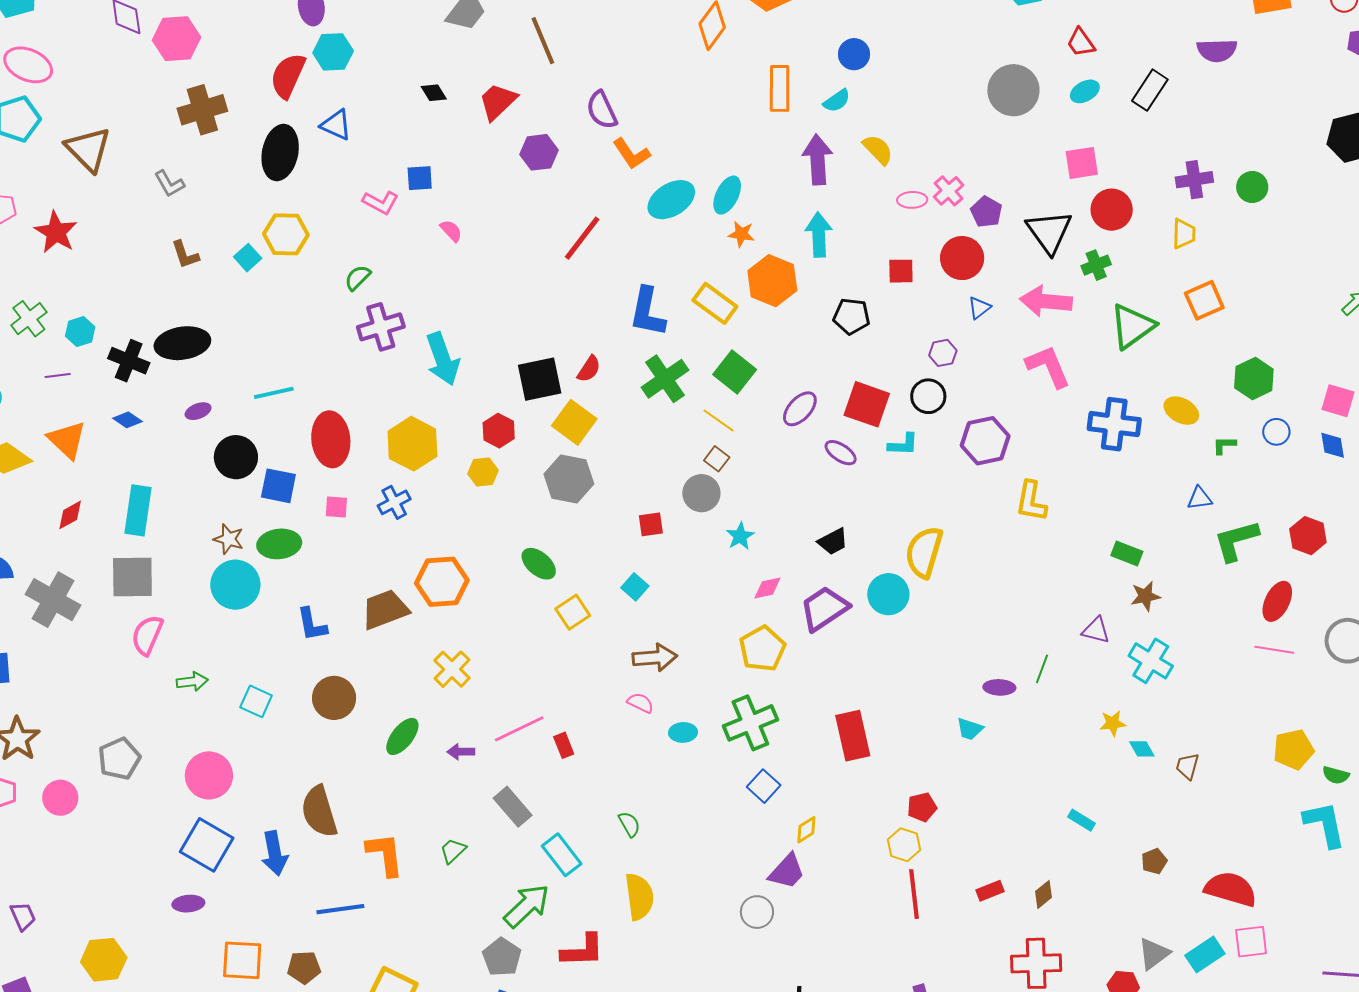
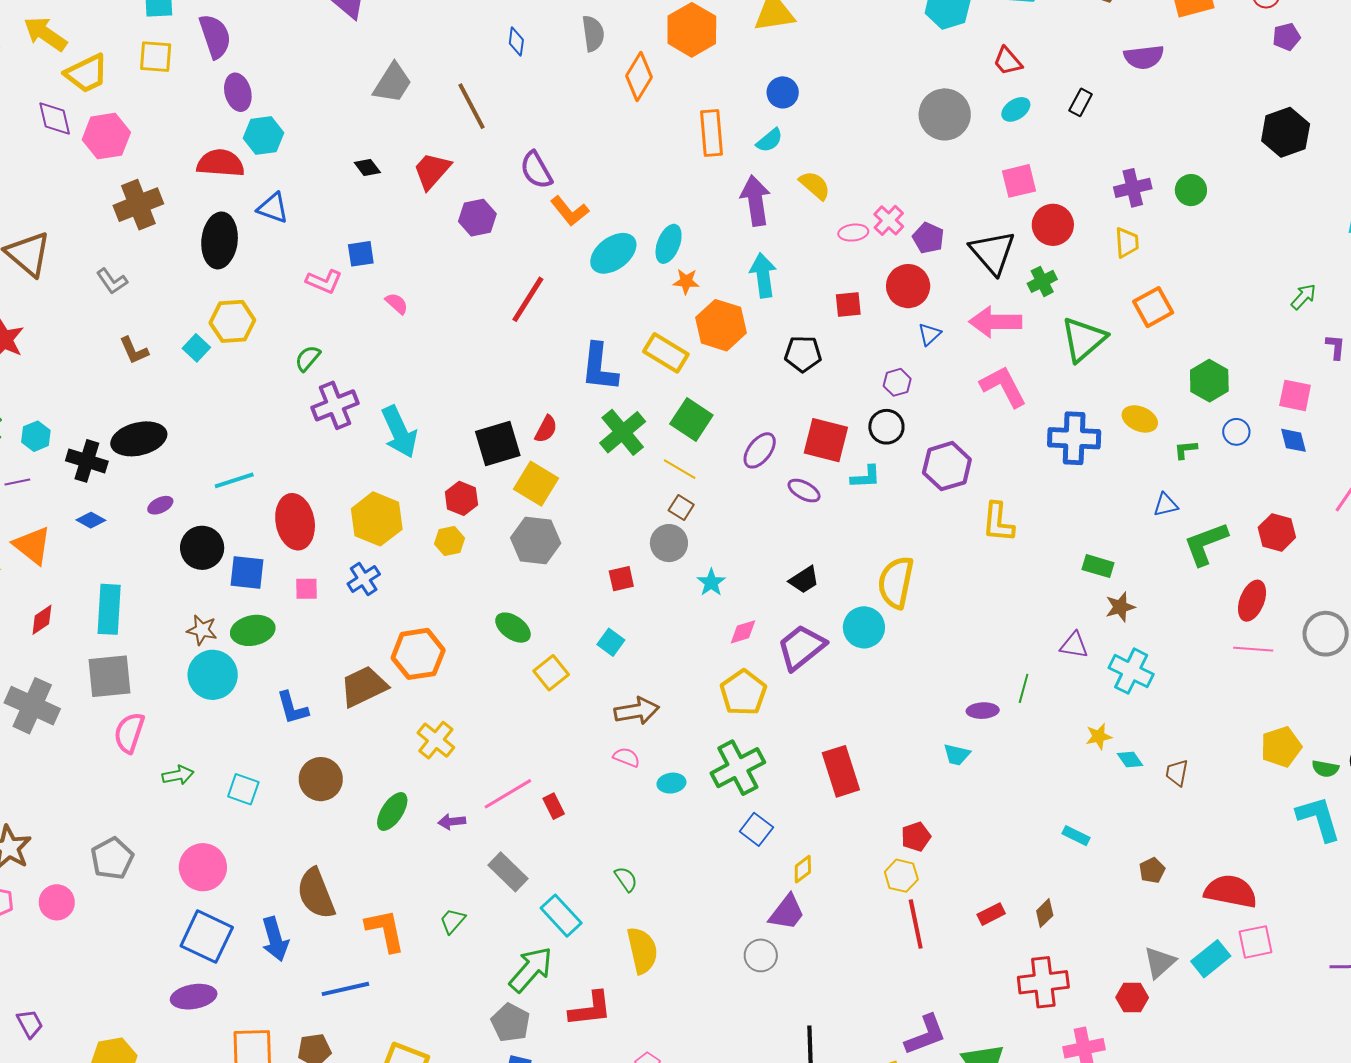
red semicircle: (288, 76) -> (221, 163), turned 75
black rectangle: (1150, 90) -> (1081, 102), size x0.7
purple ellipse: (188, 904) -> (194, 997), size x1.4

